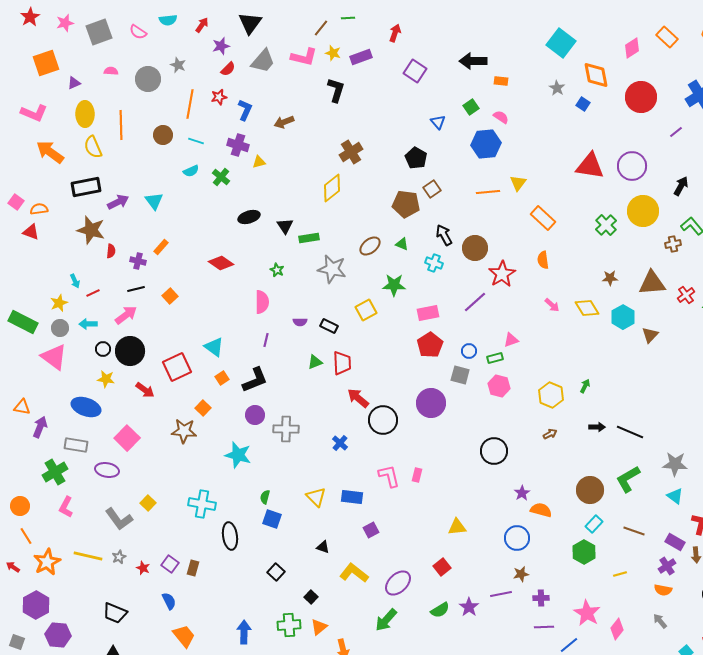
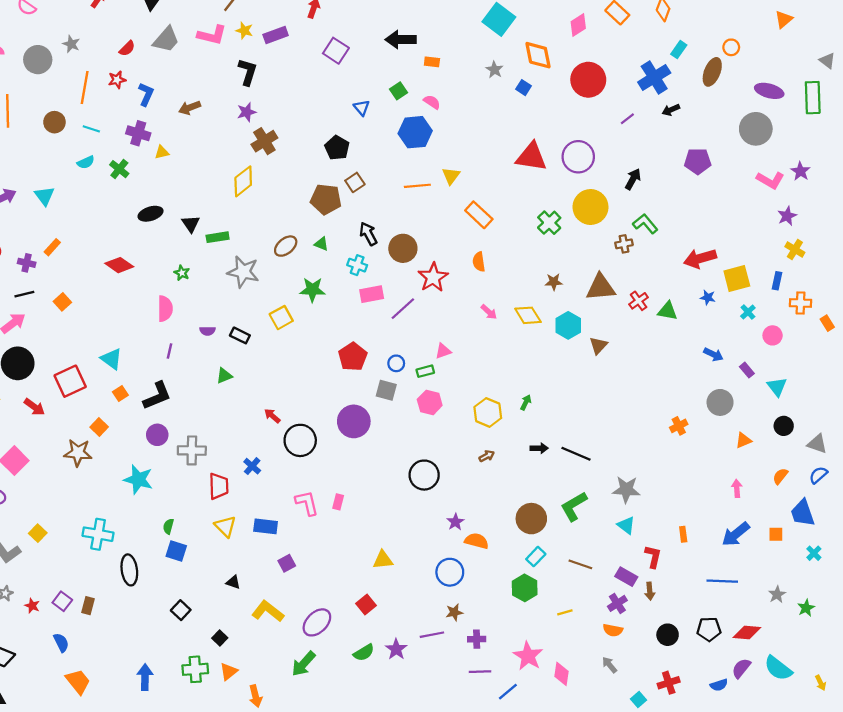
purple star: (221, 46) -> (247, 112), moved
pink rectangle: (428, 313) -> (372, 294), moved
red trapezoid: (342, 363) -> (219, 486), moved
red arrow: (358, 398) -> (272, 416), size x0.7
pink diamond: (617, 629) -> (561, 674), turned -30

